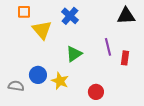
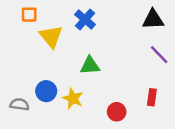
purple line: (108, 47) -> (159, 55), moved, turned -30
green triangle: (74, 54) -> (90, 66), turned 30
red rectangle: (125, 58) -> (152, 97), moved

